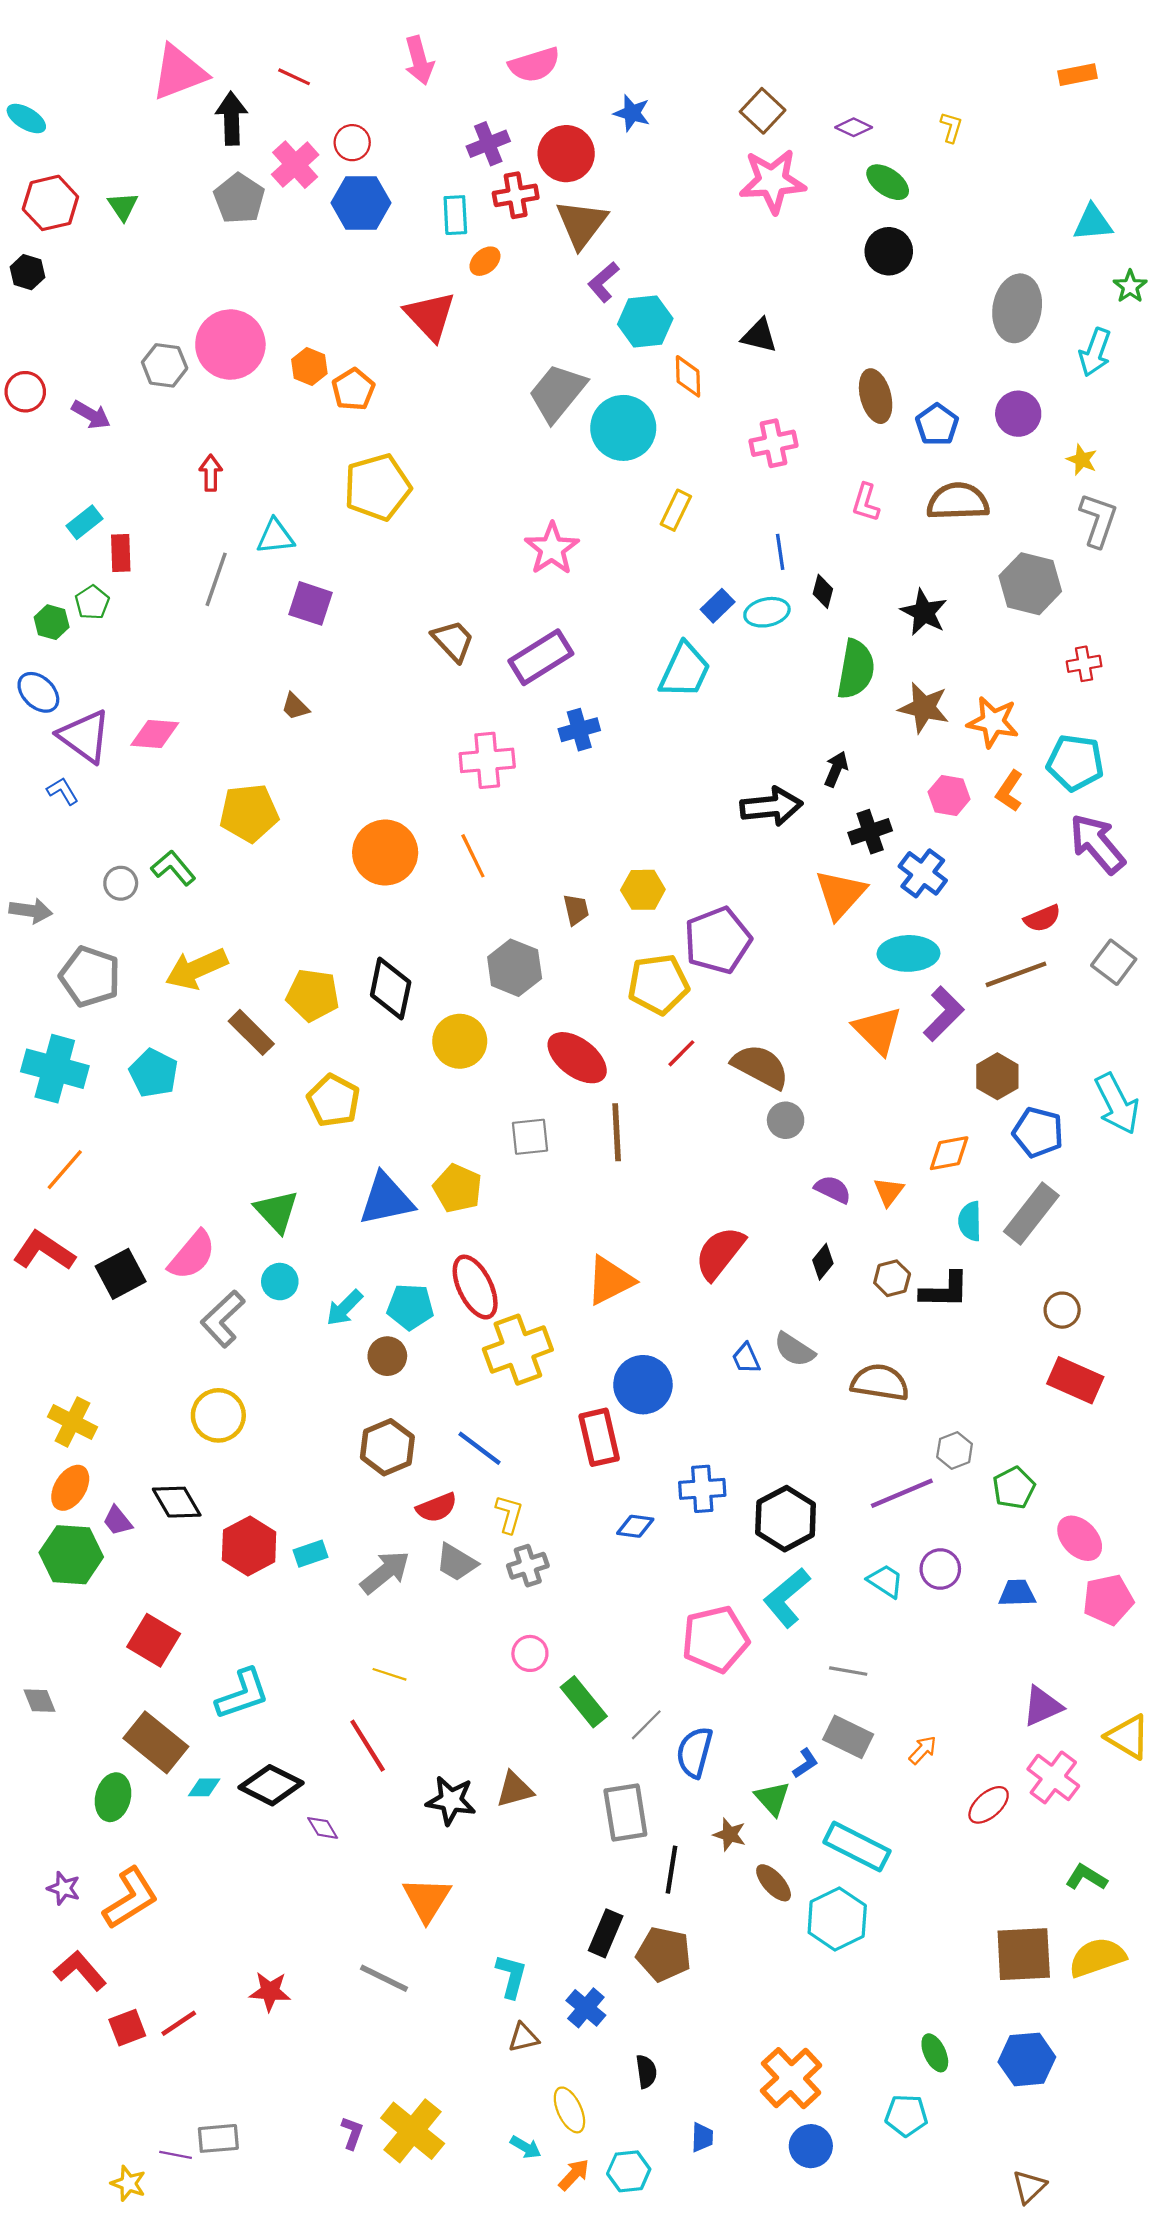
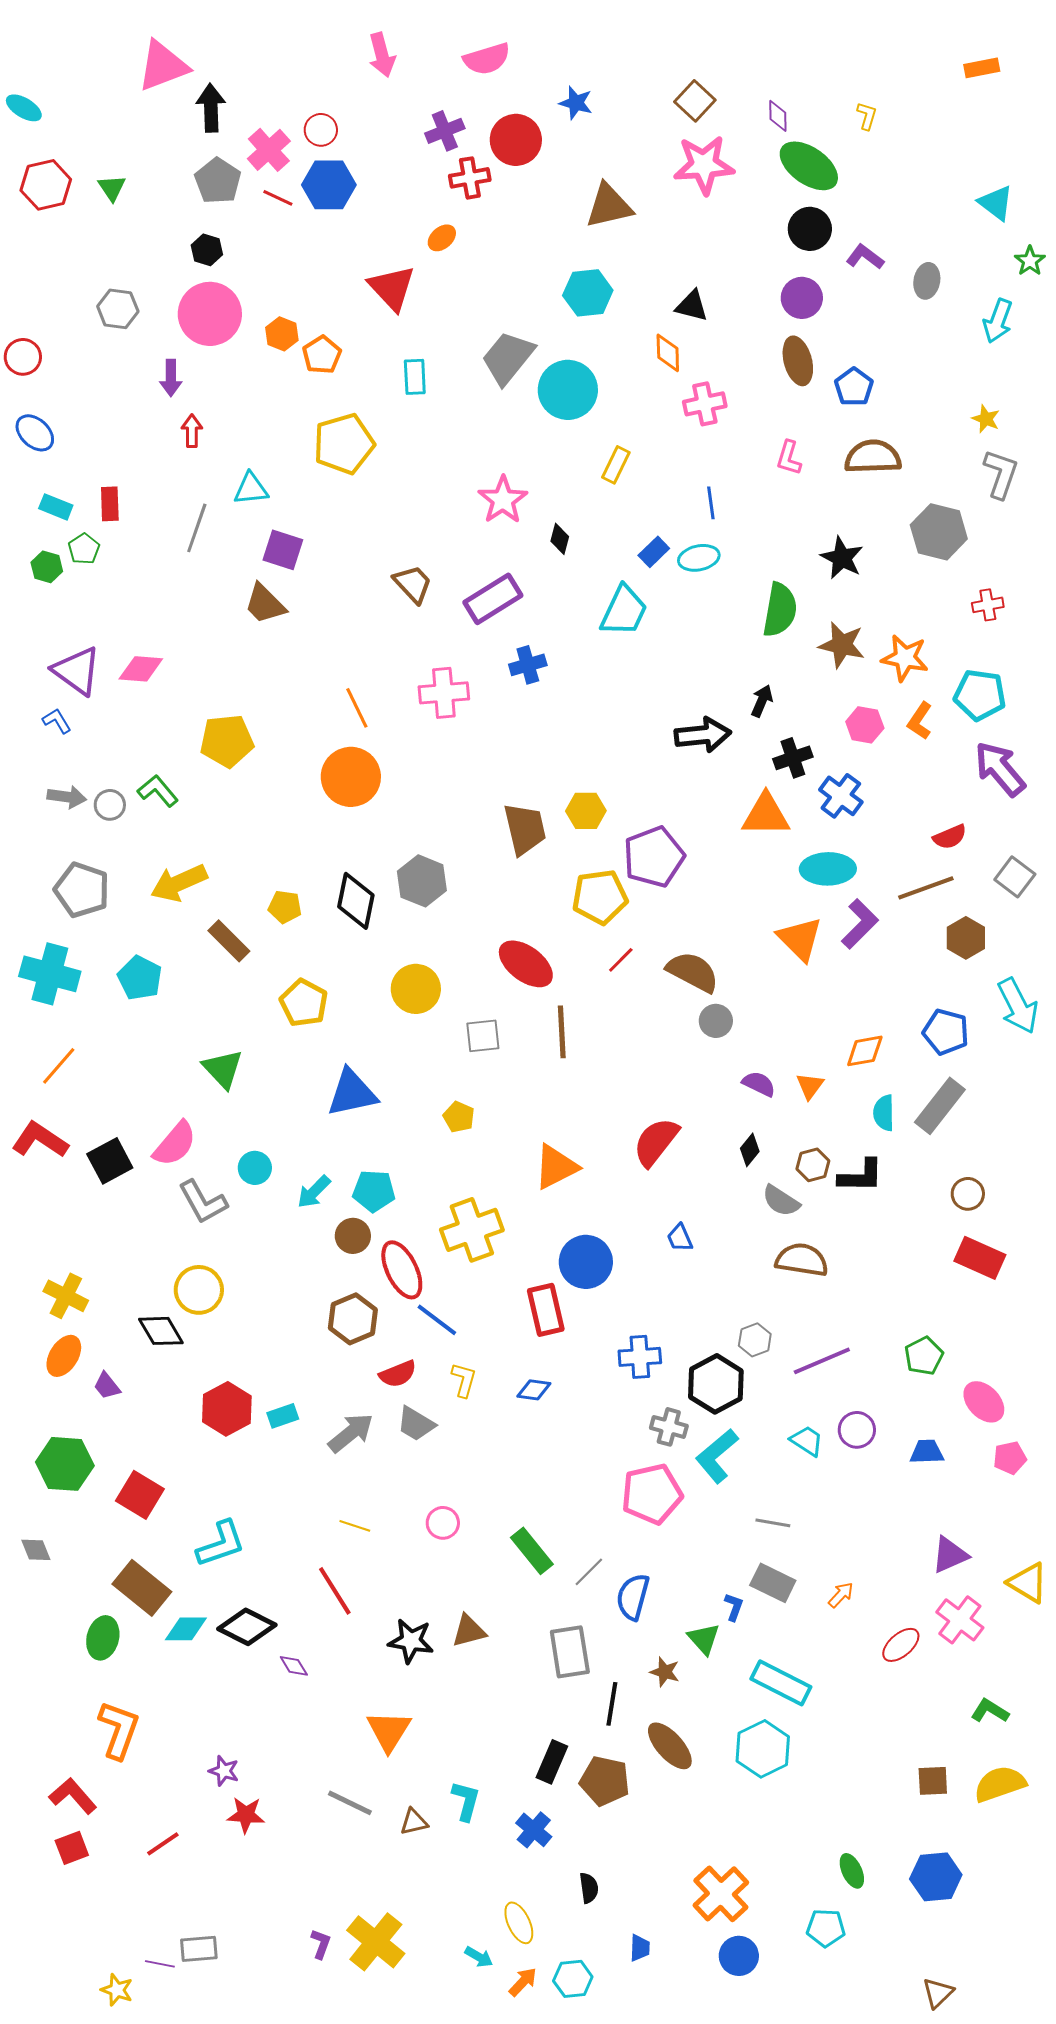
red line: (294, 77) -> (278, 198), moved
purple diamond: (854, 127) -> (778, 116), turned 64
green ellipse: (888, 182) -> (809, 166), size x1.5
cyan rectangle: (455, 215) -> (415, 377), moved
cyan triangle: (1093, 223) -> (996, 203), turned 42
brown triangle: (582, 224) -> (609, 206), moved, turned 40
black hexagon: (27, 272) -> (207, 250), moved
purple L-shape: (603, 282) -> (865, 257), moved, turned 78
gray ellipse: (1017, 308) -> (927, 281), size x0.6
gray hexagon: (165, 365) -> (118, 309), moved
orange diamond: (688, 376) -> (668, 353), moved
purple circle: (1018, 414) -> (802, 298), moved
purple arrow: (91, 415) -> (171, 378), moved, turned 60
cyan rectangle: (84, 522) -> (56, 507), moved, turned 60
black diamond: (823, 591) -> (560, 539), moved
blue ellipse: (38, 692) -> (35, 433), moved
brown trapezoid: (295, 707) -> (265, 604), moved, size x1.6
orange line: (473, 856) -> (357, 708), moved
orange triangle: (840, 894) -> (766, 815), turned 48
brown trapezoid: (576, 910) -> (525, 829), size x1.8
gray arrow: (31, 911) -> (67, 797), moved
gray hexagon: (515, 968) -> (422, 881), moved
yellow pentagon: (313, 995) -> (285, 907), size x0.7
yellow circle: (460, 1041) -> (416, 989), moved
brown hexagon: (997, 1076) -> (966, 938), moved
yellow pentagon: (458, 1188) -> (459, 1117), moved, size x0.7
green triangle: (276, 1211) -> (223, 1069), moved
red ellipse: (475, 1287) -> (402, 1270), moved
gray L-shape: (223, 1319) -> (203, 1202), turned -76
gray semicircle: (794, 1350) -> (781, 1201), moved
gray hexagon: (955, 1451) -> (755, 1340), moved
black diamond: (177, 1502) -> (161, 1331), moved
blue diamond: (635, 1526) -> (534, 1390), moved
green hexagon: (71, 1555) -> (65, 1464), moved
gray cross: (528, 1566) -> (669, 1427), moved, turned 33
pink pentagon: (1108, 1600) -> (1010, 1458), size x0.7
pink circle: (530, 1653) -> (443, 1523), moved
blue L-shape: (805, 1763) -> (734, 1607), turned -36
cyan diamond: (204, 1787) -> (186, 1629), size x1.4
brown ellipse: (774, 1883) -> (670, 1746), moved, size x1.4
purple star: (64, 1888) -> (224, 1771), moved
orange L-shape: (131, 1898) -> (119, 1730), turned -38
brown square: (1024, 1954) -> (933, 1781), size x0.6
red square: (127, 2028) -> (72, 1848), moved
brown triangle: (523, 2038) -> (414, 1822), moved

